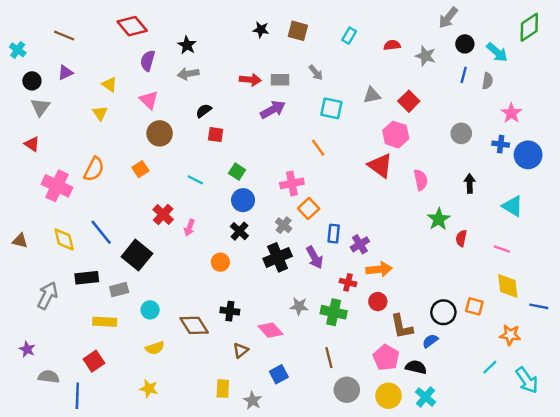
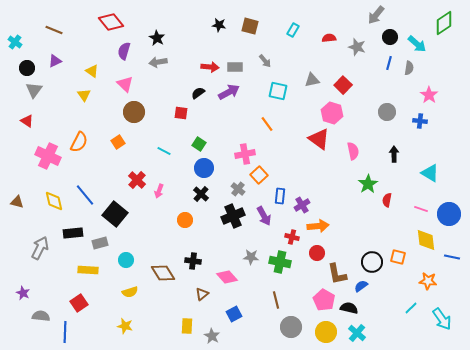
black semicircle: (204, 111) -> (198, 93), moved
blue circle: (528, 155) -> (449, 214), moved

